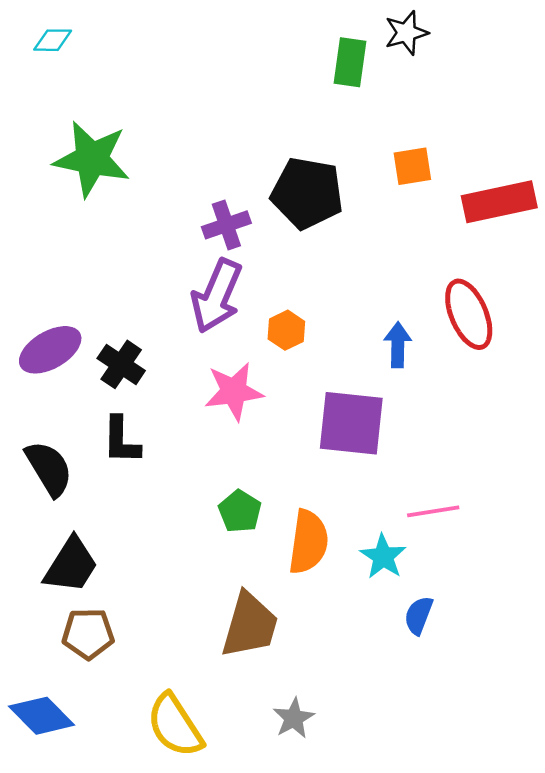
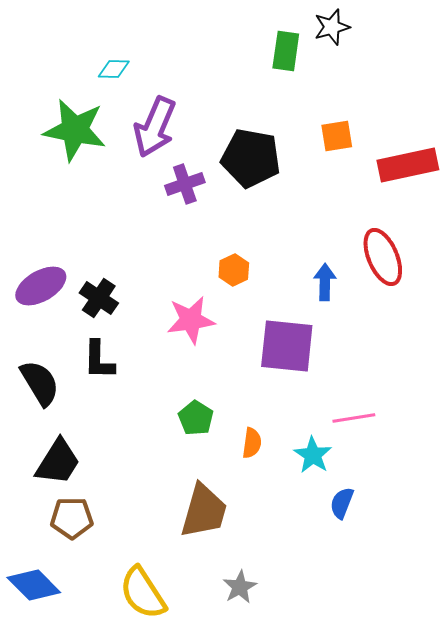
cyan diamond: (53, 40) -> (114, 69), moved
purple arrow: (217, 296) -> (155, 127), moved
orange semicircle: (308, 542) -> (252, 443), size x0.6

